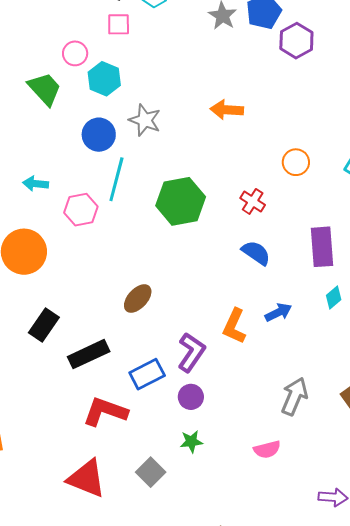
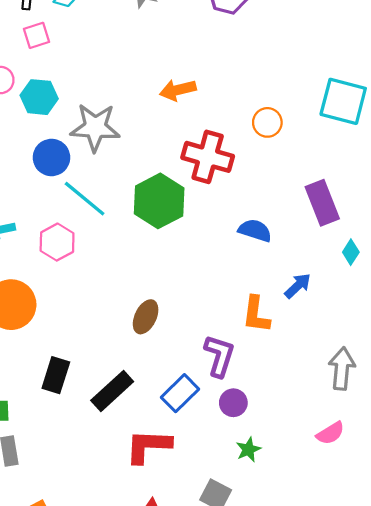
gray star: (145, 120) -> (95, 127), size x1.4
cyan line: (116, 179) -> (85, 199), turned -48
red cross: (253, 201) -> (208, 157), moved, size x1.8

